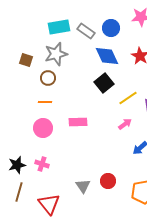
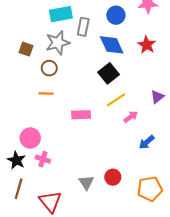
gray rectangle: (86, 31) -> (83, 27), moved, turned 66
yellow line: (128, 98) -> (116, 100), moved
pink circle: (43, 128) -> (30, 138), moved
black star: (17, 165) -> (16, 160), turned -30

